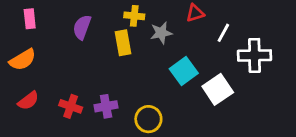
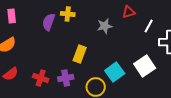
yellow cross: (134, 16) -> (68, 14), moved
yellow rectangle: (123, 43) -> (80, 54), moved, turned 30
cyan square: (184, 71) -> (115, 72), moved

